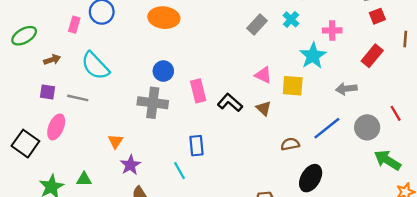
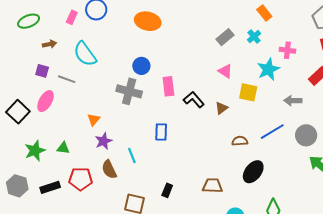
pink triangle: (263, 75) -> (225, 71), moved
brown triangle: (264, 108) -> (221, 108), turned 32
cyan line: (179, 171) -> (132, 156), moved

